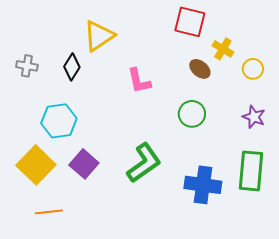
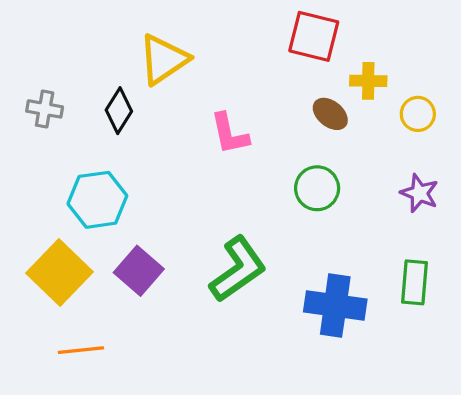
yellow cross: (223, 49) -> (368, 81), turned -30
green rectangle: (251, 171) -> (414, 282), size x0.7

